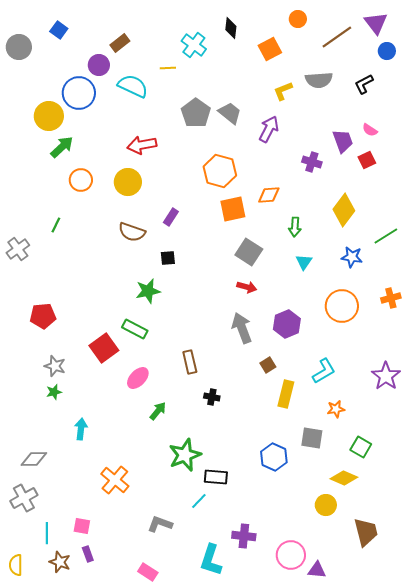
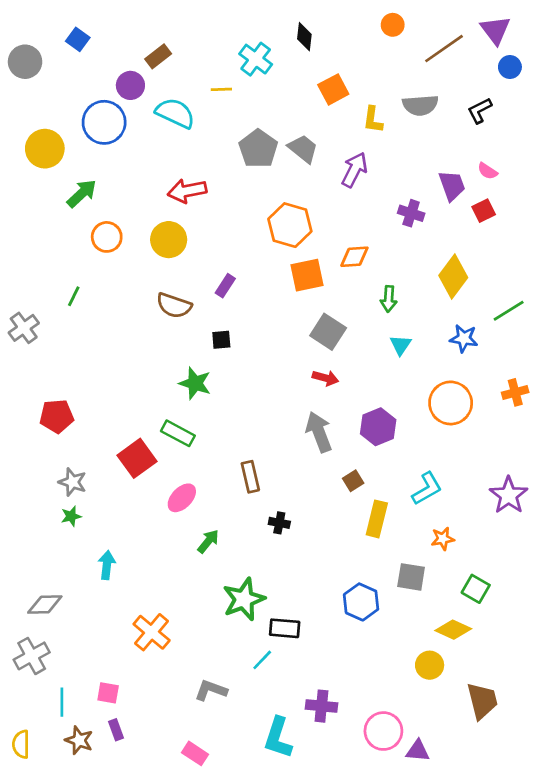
orange square: (270, 49) -> (333, 89), moved
yellow L-shape: (283, 91) -> (373, 120), turned -60
yellow circle: (49, 116) -> (45, 149), moved
green star: (148, 291) -> (195, 383), turned 30

